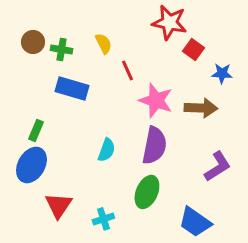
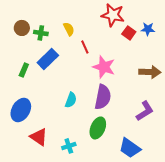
blue star: (222, 73) -> (148, 29), moved
blue rectangle: (72, 88) -> (48, 59), turned -60
brown arrow: (201, 108) -> (150, 72), moved
green rectangle: (36, 130) -> (24, 70), moved
red triangle: (58, 205) -> (39, 137), turned -30

